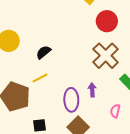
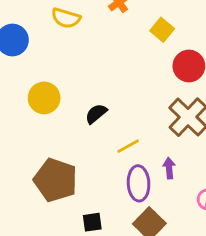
yellow line: (40, 78) -> (128, 146), moved

